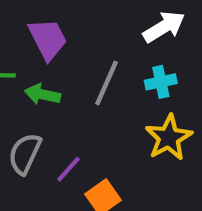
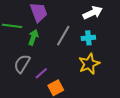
green arrow: (43, 94) -> (33, 37), turned 91

